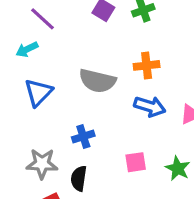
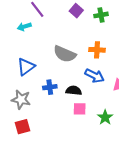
blue triangle: (38, 93) -> (26, 67), moved
black semicircle: (79, 178) -> (74, 91), moved, turned 77

